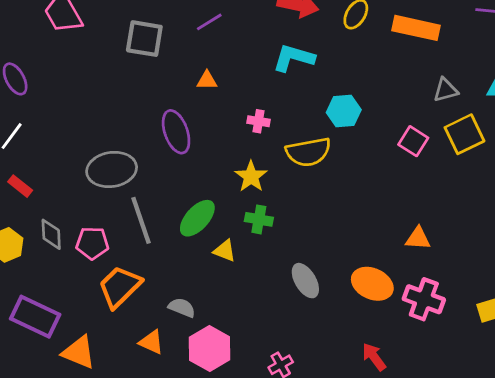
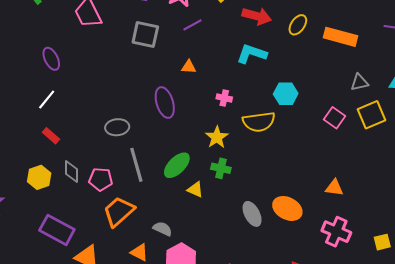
gray ellipse: (112, 169) -> (117, 127), size x0.7
orange ellipse: (372, 284) -> (287, 208), moved

